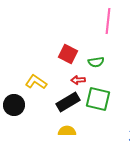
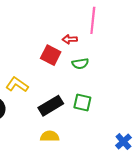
red arrow: (78, 80) -> (70, 39), moved
green square: (98, 99) -> (82, 103), size x0.7

